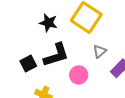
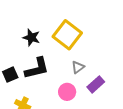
pink circle: (79, 75) -> (67, 92), moved

